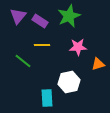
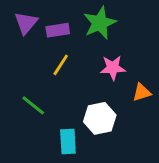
purple rectangle: (40, 21) -> (58, 30), turned -42
yellow line: (42, 45) -> (61, 65), turned -56
green line: (23, 61) -> (33, 105), moved

